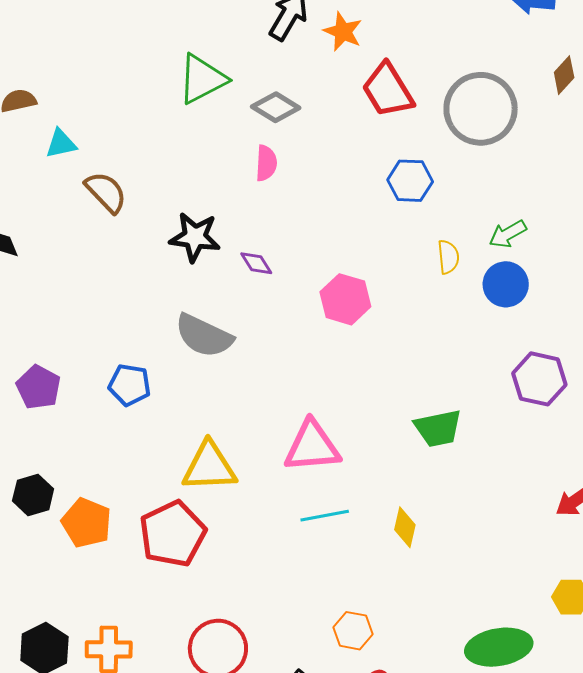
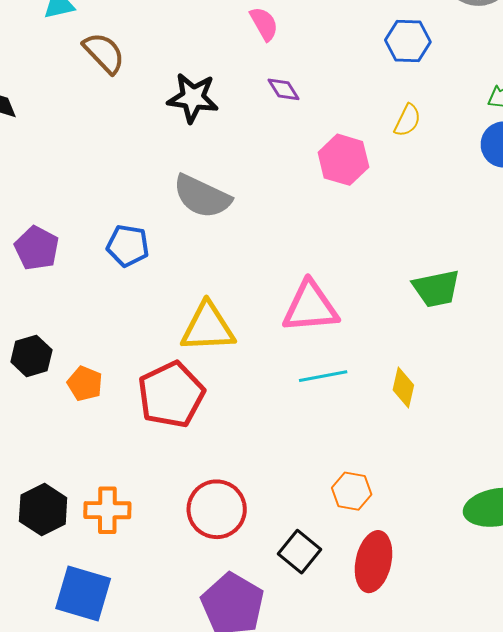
pink semicircle: (266, 163) -> (264, 24), turned -33
yellow semicircle: (448, 257) -> (407, 120), moved, turned 32
purple diamond: (256, 263) -> (283, 89), moved
orange pentagon: (86, 523) -> (85, 384), size x0.7

